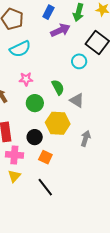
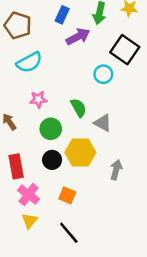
black circle: (35, 137) -> (52, 160), moved
pink cross: (14, 155) -> (29, 195), turned 36

